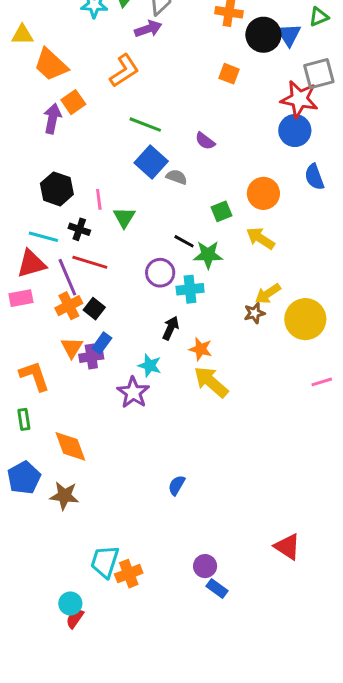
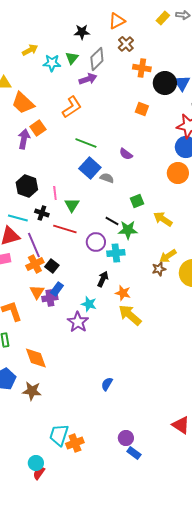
orange circle: (263, 193) -> (178, 173), moved
red line: (90, 262) -> (65, 229), moved

